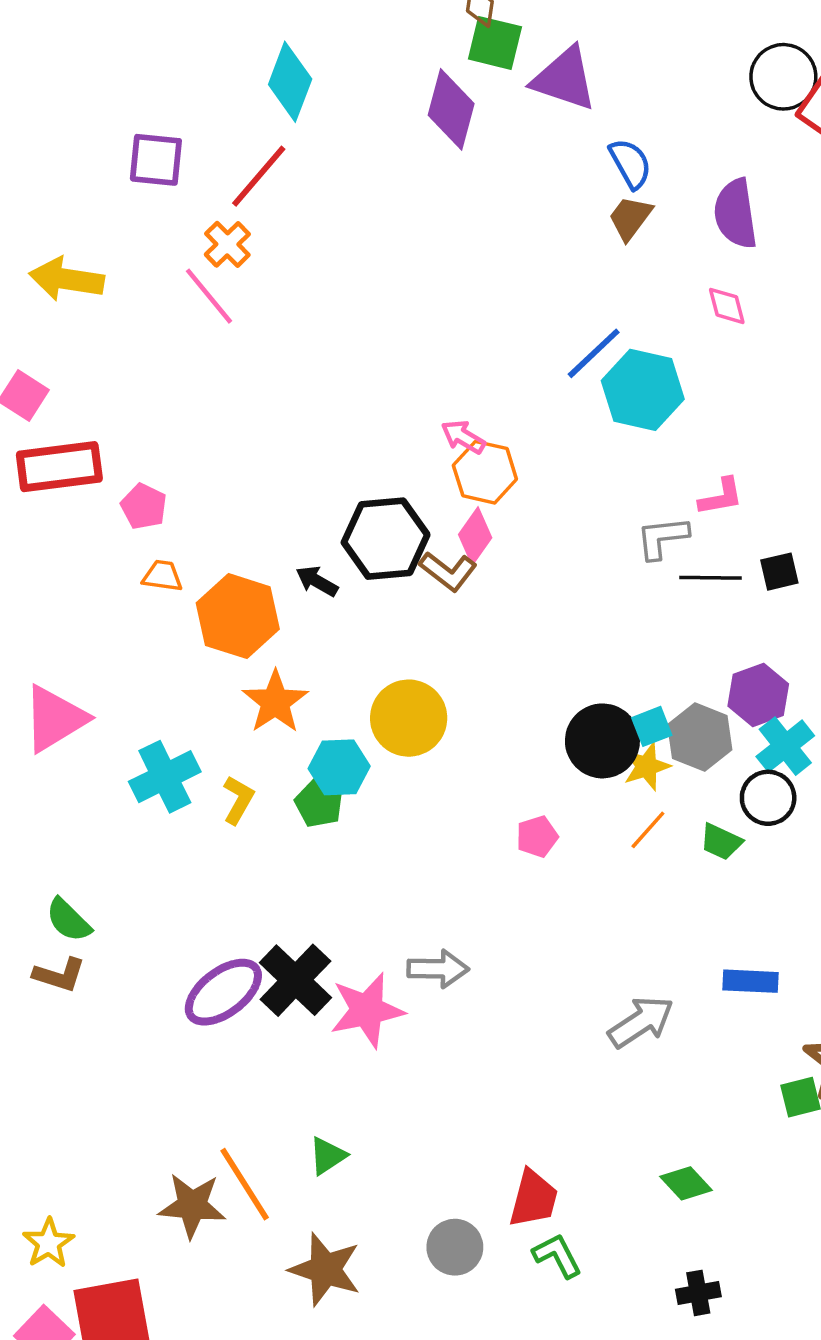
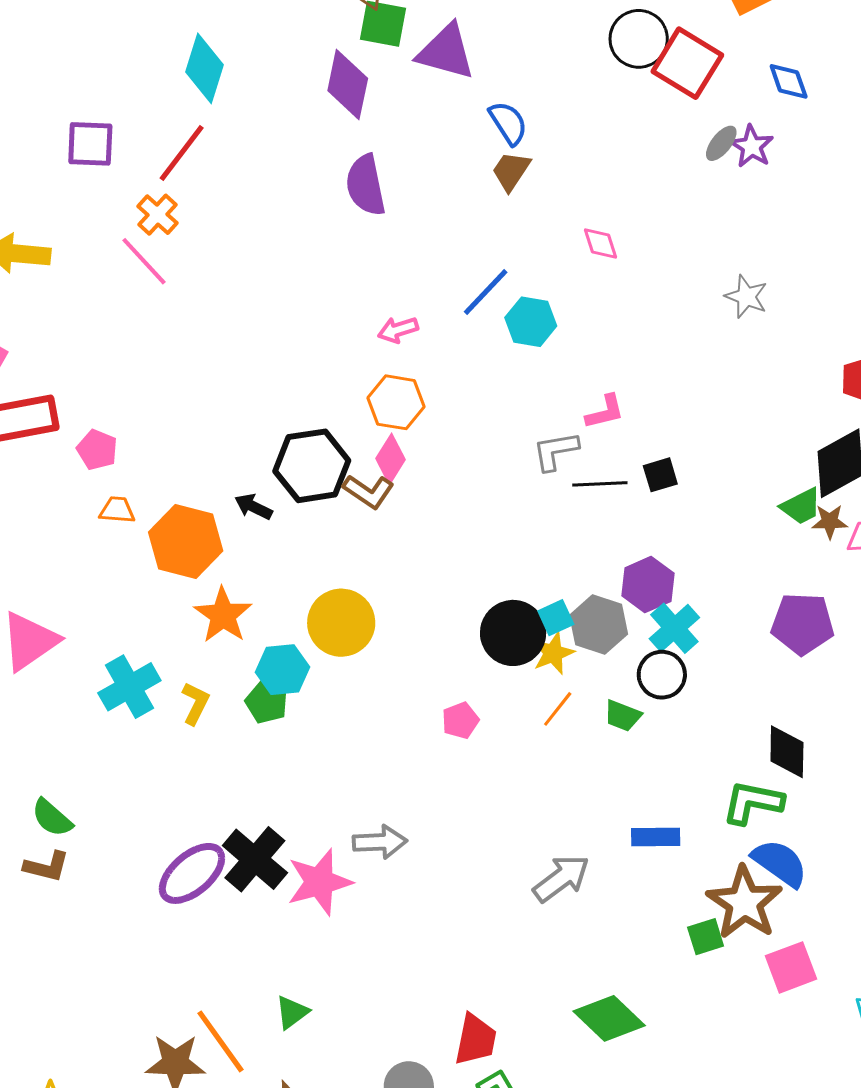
purple semicircle: (736, 214) -> (366, 185), moved
cyan hexagon: (643, 390) -> (531, 322), size x0.7
pink arrow: (463, 437) -> (398, 330), moved, turned -45
green diamond: (686, 1183) -> (609, 1018), size x1.5

